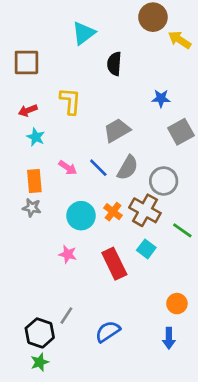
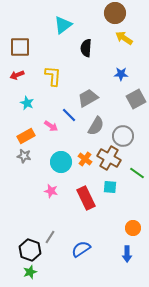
yellow arrow: (180, 40) -> (124, 38), moved
red arrow: (28, 110) -> (17, 75), moved
blue line: (98, 168) -> (69, 115), moved
orange rectangle: (34, 181) -> (26, 136), turned 66
cyan square: (146, 249) -> (110, 187), turned -32

